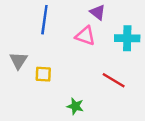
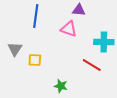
purple triangle: (98, 12) -> (79, 10), turned -32
cyan cross: (127, 38) -> (104, 42), moved

